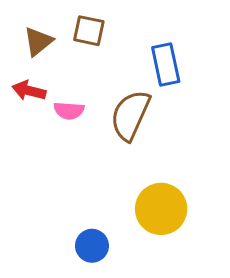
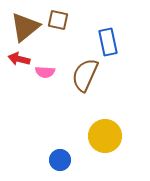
brown triangle: (38, 41) -> (25, 27), size x1.5

